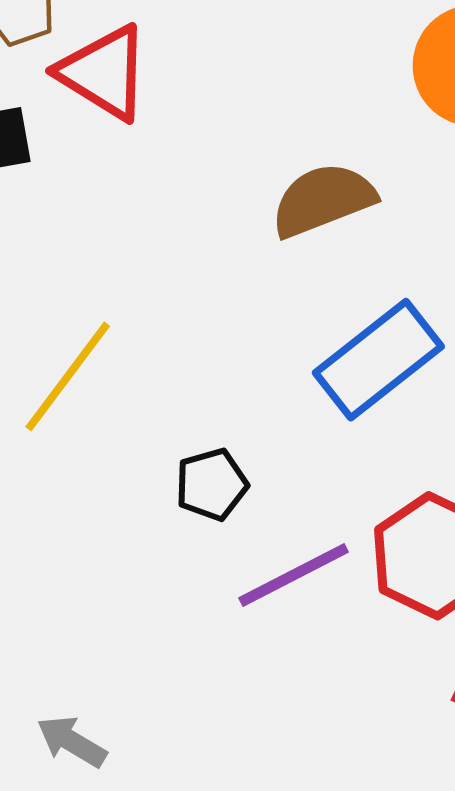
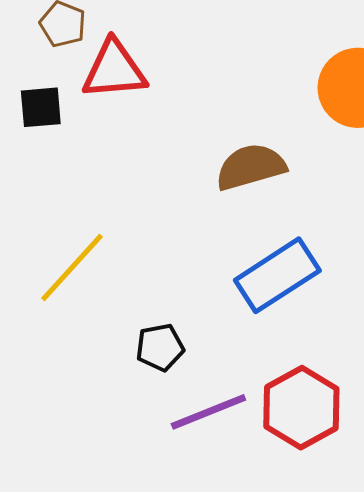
red triangle: (104, 73) -> (114, 70), turned -42

